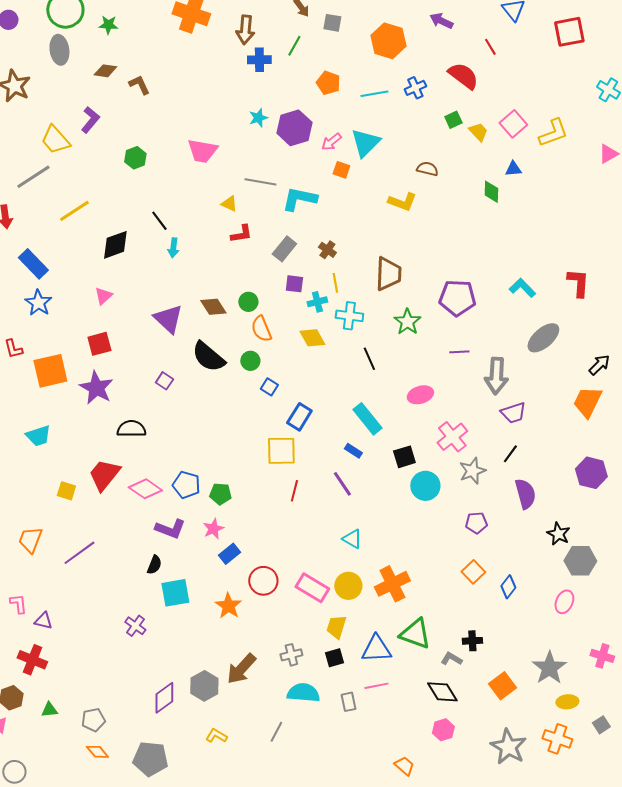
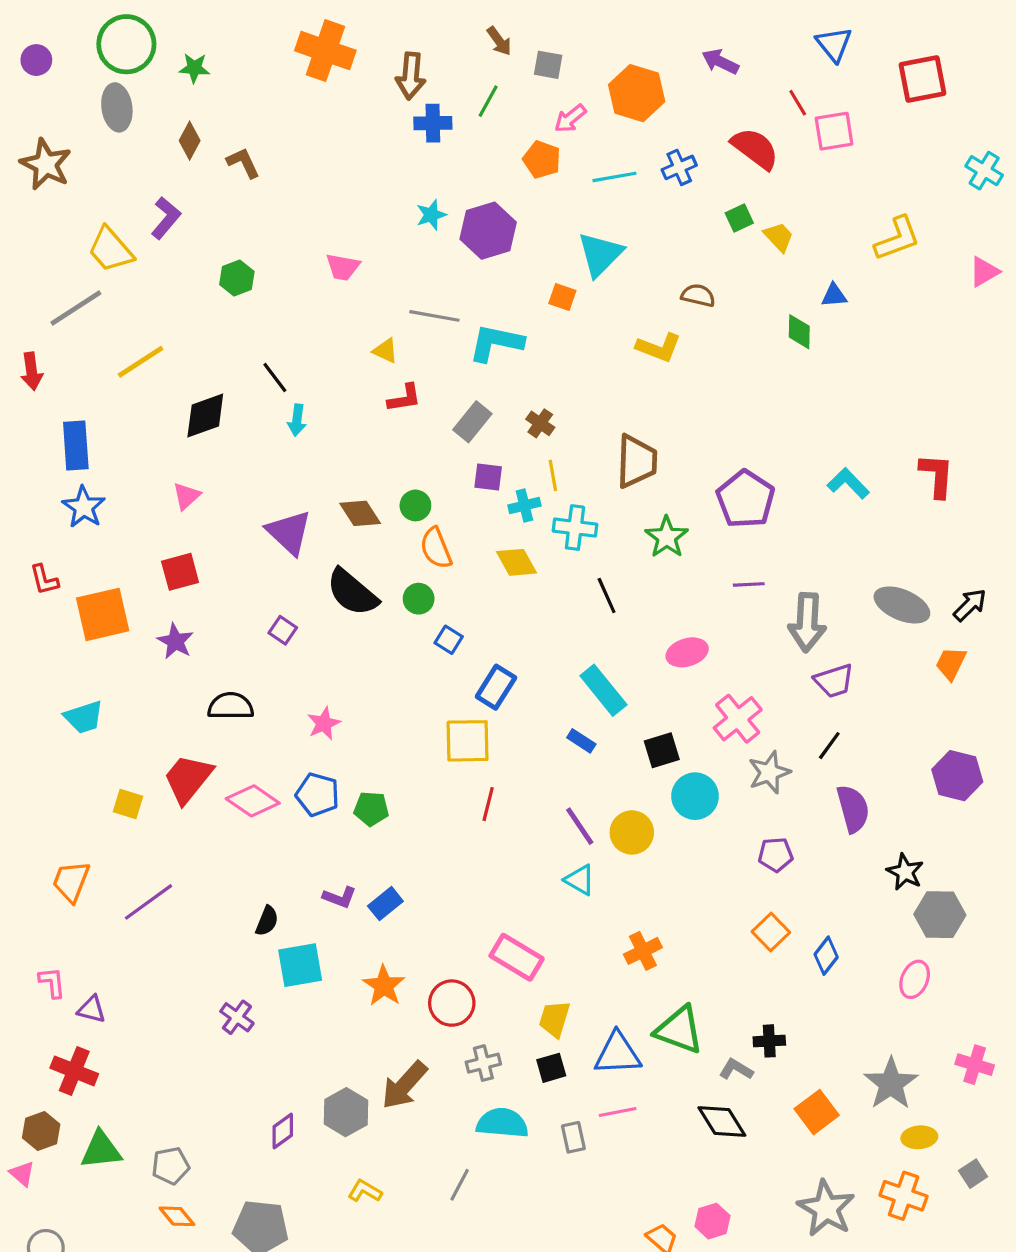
brown diamond: (105, 71) -> (190, 141), turned -70
pink square: (513, 124) -> (834, 131), moved, turned 32
pink arrow: (331, 142) -> (570, 118), moved
pink trapezoid: (202, 151) -> (343, 267), size x0.7
blue rectangle: (33, 264) -> (76, 445), turned 40
purple pentagon: (457, 298) -> (746, 499), turned 30
gray ellipse: (543, 338) -> (902, 605), moved, turned 64
purple star: (96, 388) -> (175, 641), size x0.7
orange trapezoid: (587, 402) -> (951, 663), size x0.7
purple line: (342, 484) -> (580, 826), moved
purple L-shape: (170, 529) -> (340, 897), moved, size x0.7
pink star: (213, 529) -> (324, 723), moved
red circle: (263, 581) -> (452, 1003), moved
orange cross: (392, 584) -> (643, 951), size x0.7
yellow circle: (348, 586) -> (632, 832), moved
purple diamond: (164, 698) -> (283, 1131), size x0.7
green triangle: (49, 710) -> (101, 1150), size x1.6
pink hexagon: (443, 730) -> (712, 1221), moved

